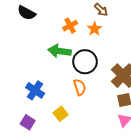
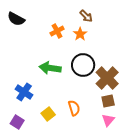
green arrow: (59, 51) -> (50, 68), moved
black circle: (85, 62) -> (83, 65), moved
orange semicircle: (80, 87) -> (74, 108), moved

